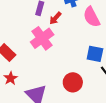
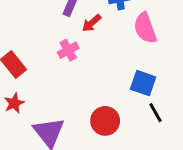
pink cross: (42, 38) -> (68, 50), size x0.6

